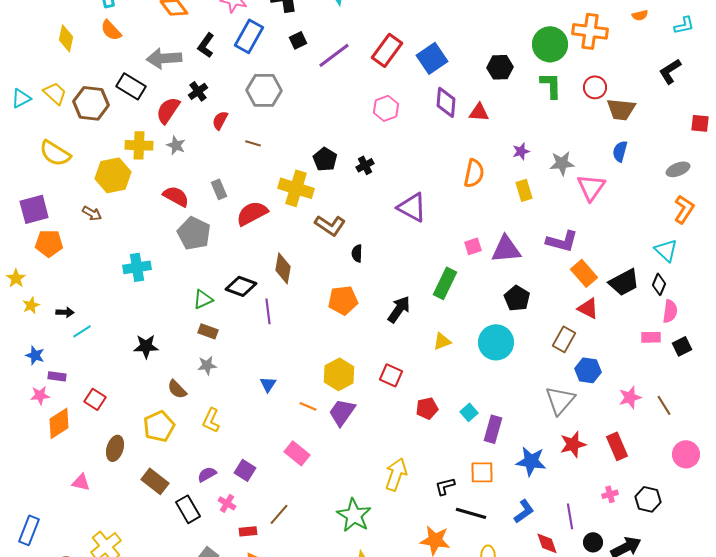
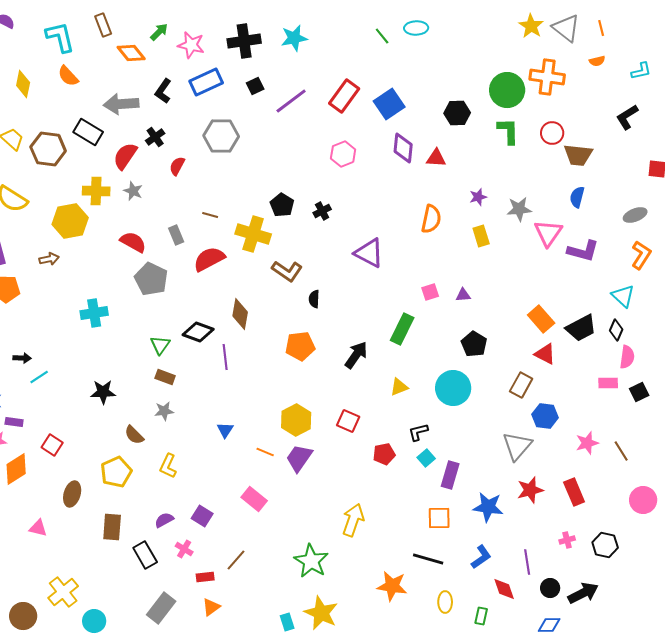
blue rectangle: (249, 36) -> (206, 82), turned 36
brown line: (253, 143) -> (210, 215), moved
brown arrow: (92, 213) -> (49, 259), turned -42
purple L-shape: (562, 241) -> (583, 251), moved
purple triangle: (506, 249) -> (463, 295), size x0.5
green triangle: (203, 299) -> (160, 345), turned -30
brown rectangle: (155, 481) -> (112, 527), turned 56
black L-shape: (445, 486) -> (418, 432), moved

